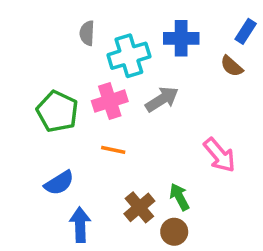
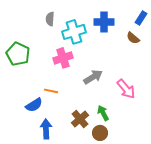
gray arrow: (162, 99) -> (93, 77), moved
green pentagon: (57, 112) -> (18, 54), moved
orange line: (113, 150) -> (51, 91), moved

